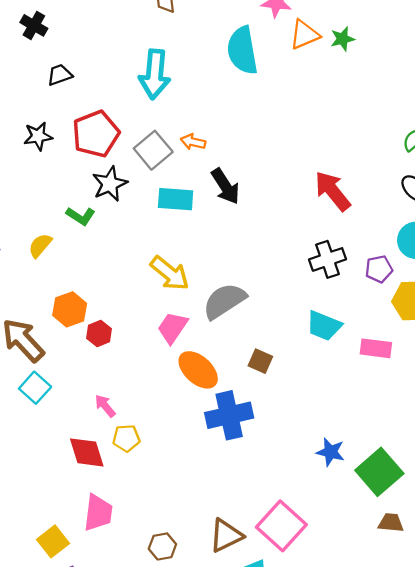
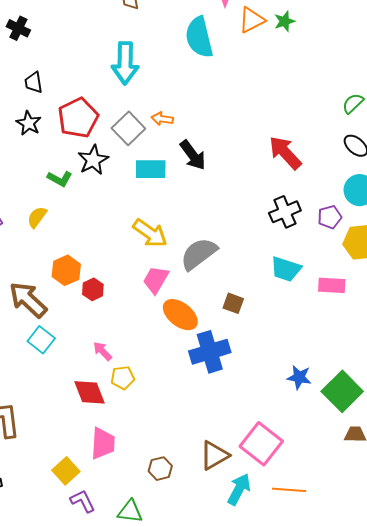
black trapezoid: (60, 75) -> (34, 83), moved, turned -75
black star: (38, 136) -> (29, 123), turned -30
green L-shape: (81, 216) -> (60, 179), moved

